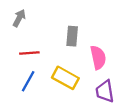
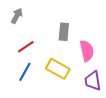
red line: (29, 53) -> (26, 47), turned -30

